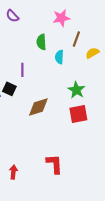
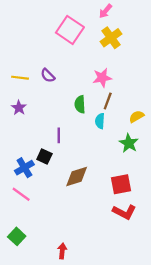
brown line: (76, 39) -> (108, 101), moved
green star: (76, 90) -> (129, 143), moved
red L-shape: (54, 164) -> (124, 212), moved, turned 120
red arrow: (13, 172) -> (62, 251), moved

